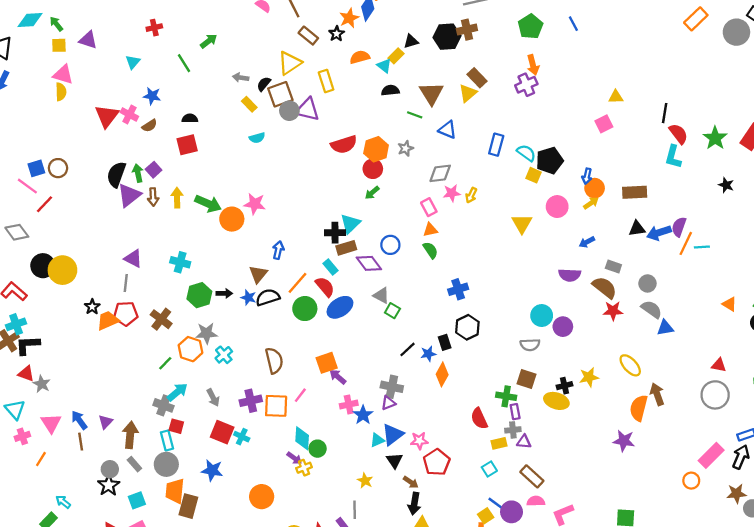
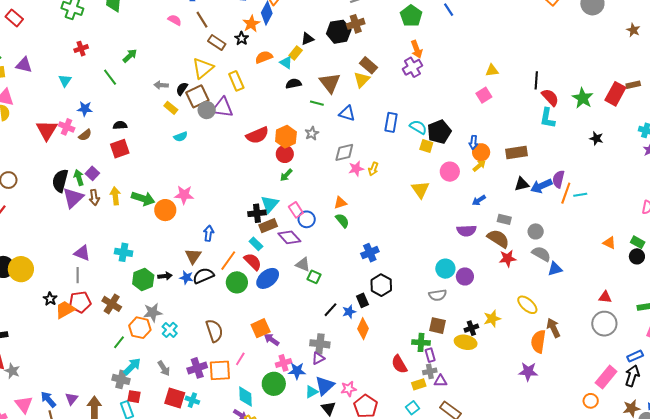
pink rectangle: (429, 207) -> (296, 210), moved
blue star: (363, 415) -> (297, 371), turned -30
green circle: (318, 449) -> (274, 384), moved, size x1.5

